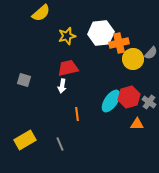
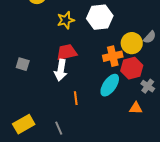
orange cross: (119, 43) -> (113, 56), moved
white arrow: (62, 86) -> (61, 70), size x1.5
red hexagon: (129, 97) -> (132, 68), moved

